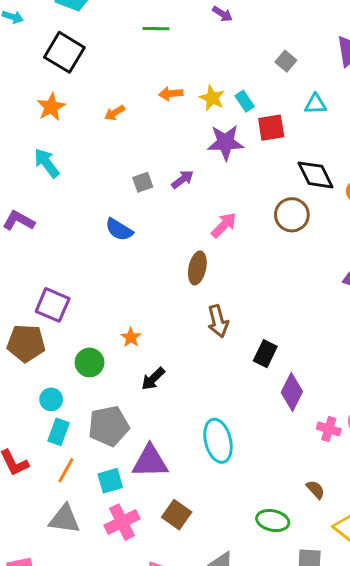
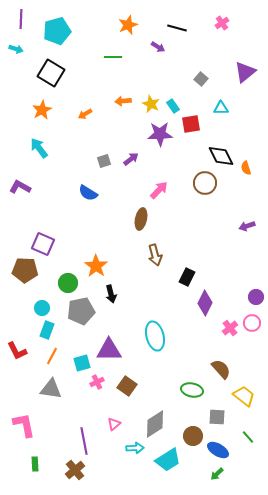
orange star: (131, 337) -> (96, 266), size x1.6
black arrow: (153, 379) -> (111, 294), turned -60
gray pentagon: (109, 426) -> (81, 311), moved
pink cross: (329, 429) -> (230, 328), turned 35
brown semicircle: (316, 490) -> (221, 369), size x1.5
pink cross: (122, 522) -> (97, 382), moved, size x0.6

